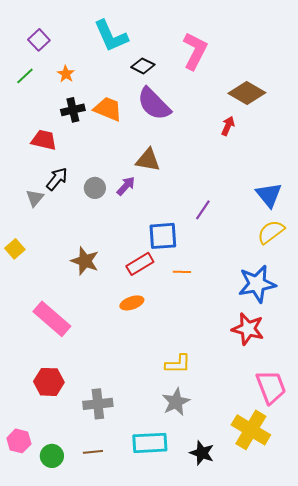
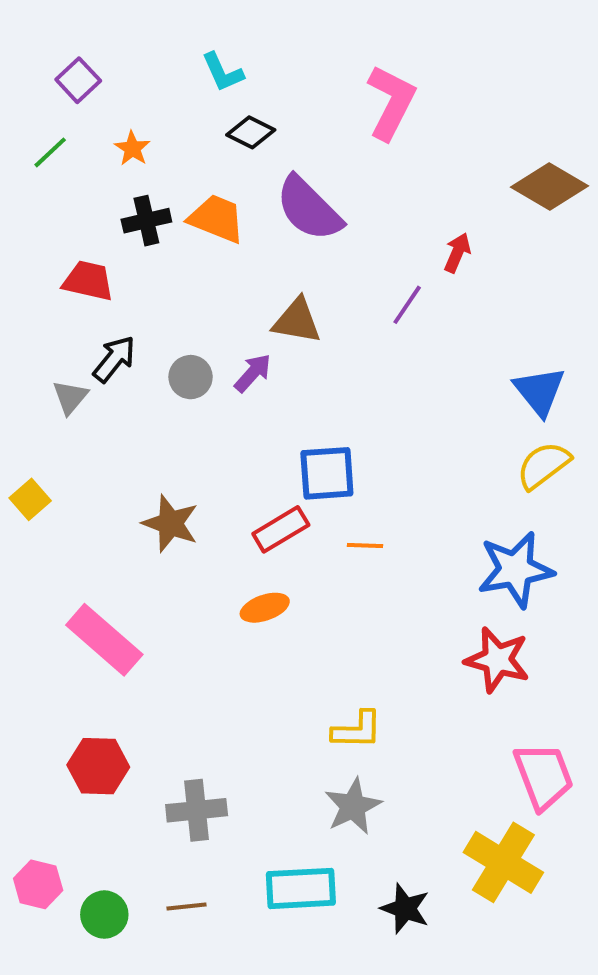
cyan L-shape: (111, 36) -> (223, 72), size x0.6
black diamond: (143, 66) -> (251, 132), moved
brown diamond: (247, 93) -> (550, 187), moved
purple line: (203, 210) -> (407, 305), moved

